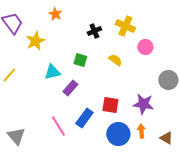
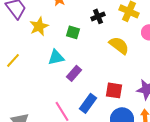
green square: (80, 60) -> (73, 32), moved
yellow semicircle: (115, 60) -> (119, 45), size x1.5

